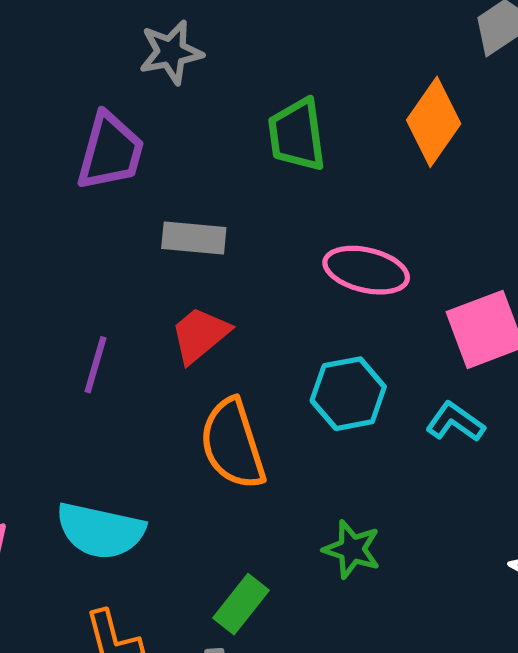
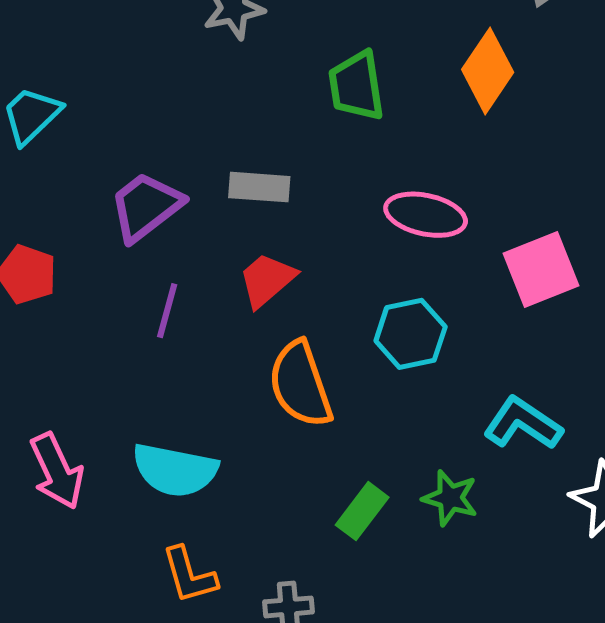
purple trapezoid: (110, 151) -> (146, 207), moved, turned -142
cyan L-shape: (455, 422) -> (523, 423), moved, size x1.4
green star: (352, 549) -> (450, 498), moved
green rectangle: (241, 604) -> (362, 511), moved

